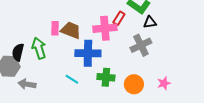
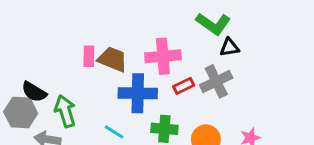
red rectangle: (119, 18) -> (184, 86), moved, turned 32
green arrow: (39, 48) -> (65, 111), moved
black semicircle: (18, 52) -> (34, 92), turned -72

